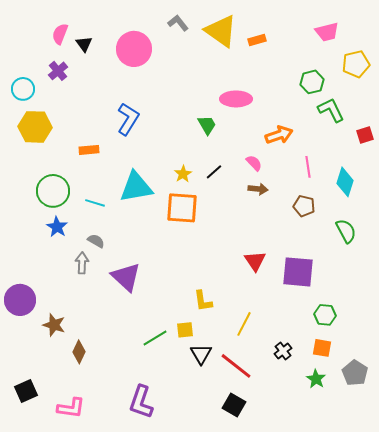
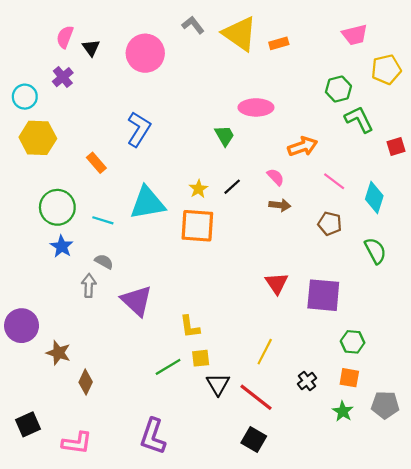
orange rectangle: (89, 150) -> (96, 163), turned 54
pink line: (308, 167) -> (334, 181), turned -45
yellow L-shape: (203, 301) -> (190, 327), moved
gray pentagon: (355, 373) -> (385, 405), turned -30

